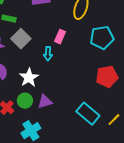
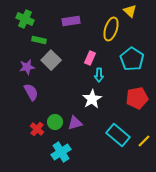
cyan pentagon: (102, 38) -> (132, 59), turned -30
cyan arrow: (48, 54) -> (99, 75), moved
white star: (29, 78) -> (92, 99), moved

